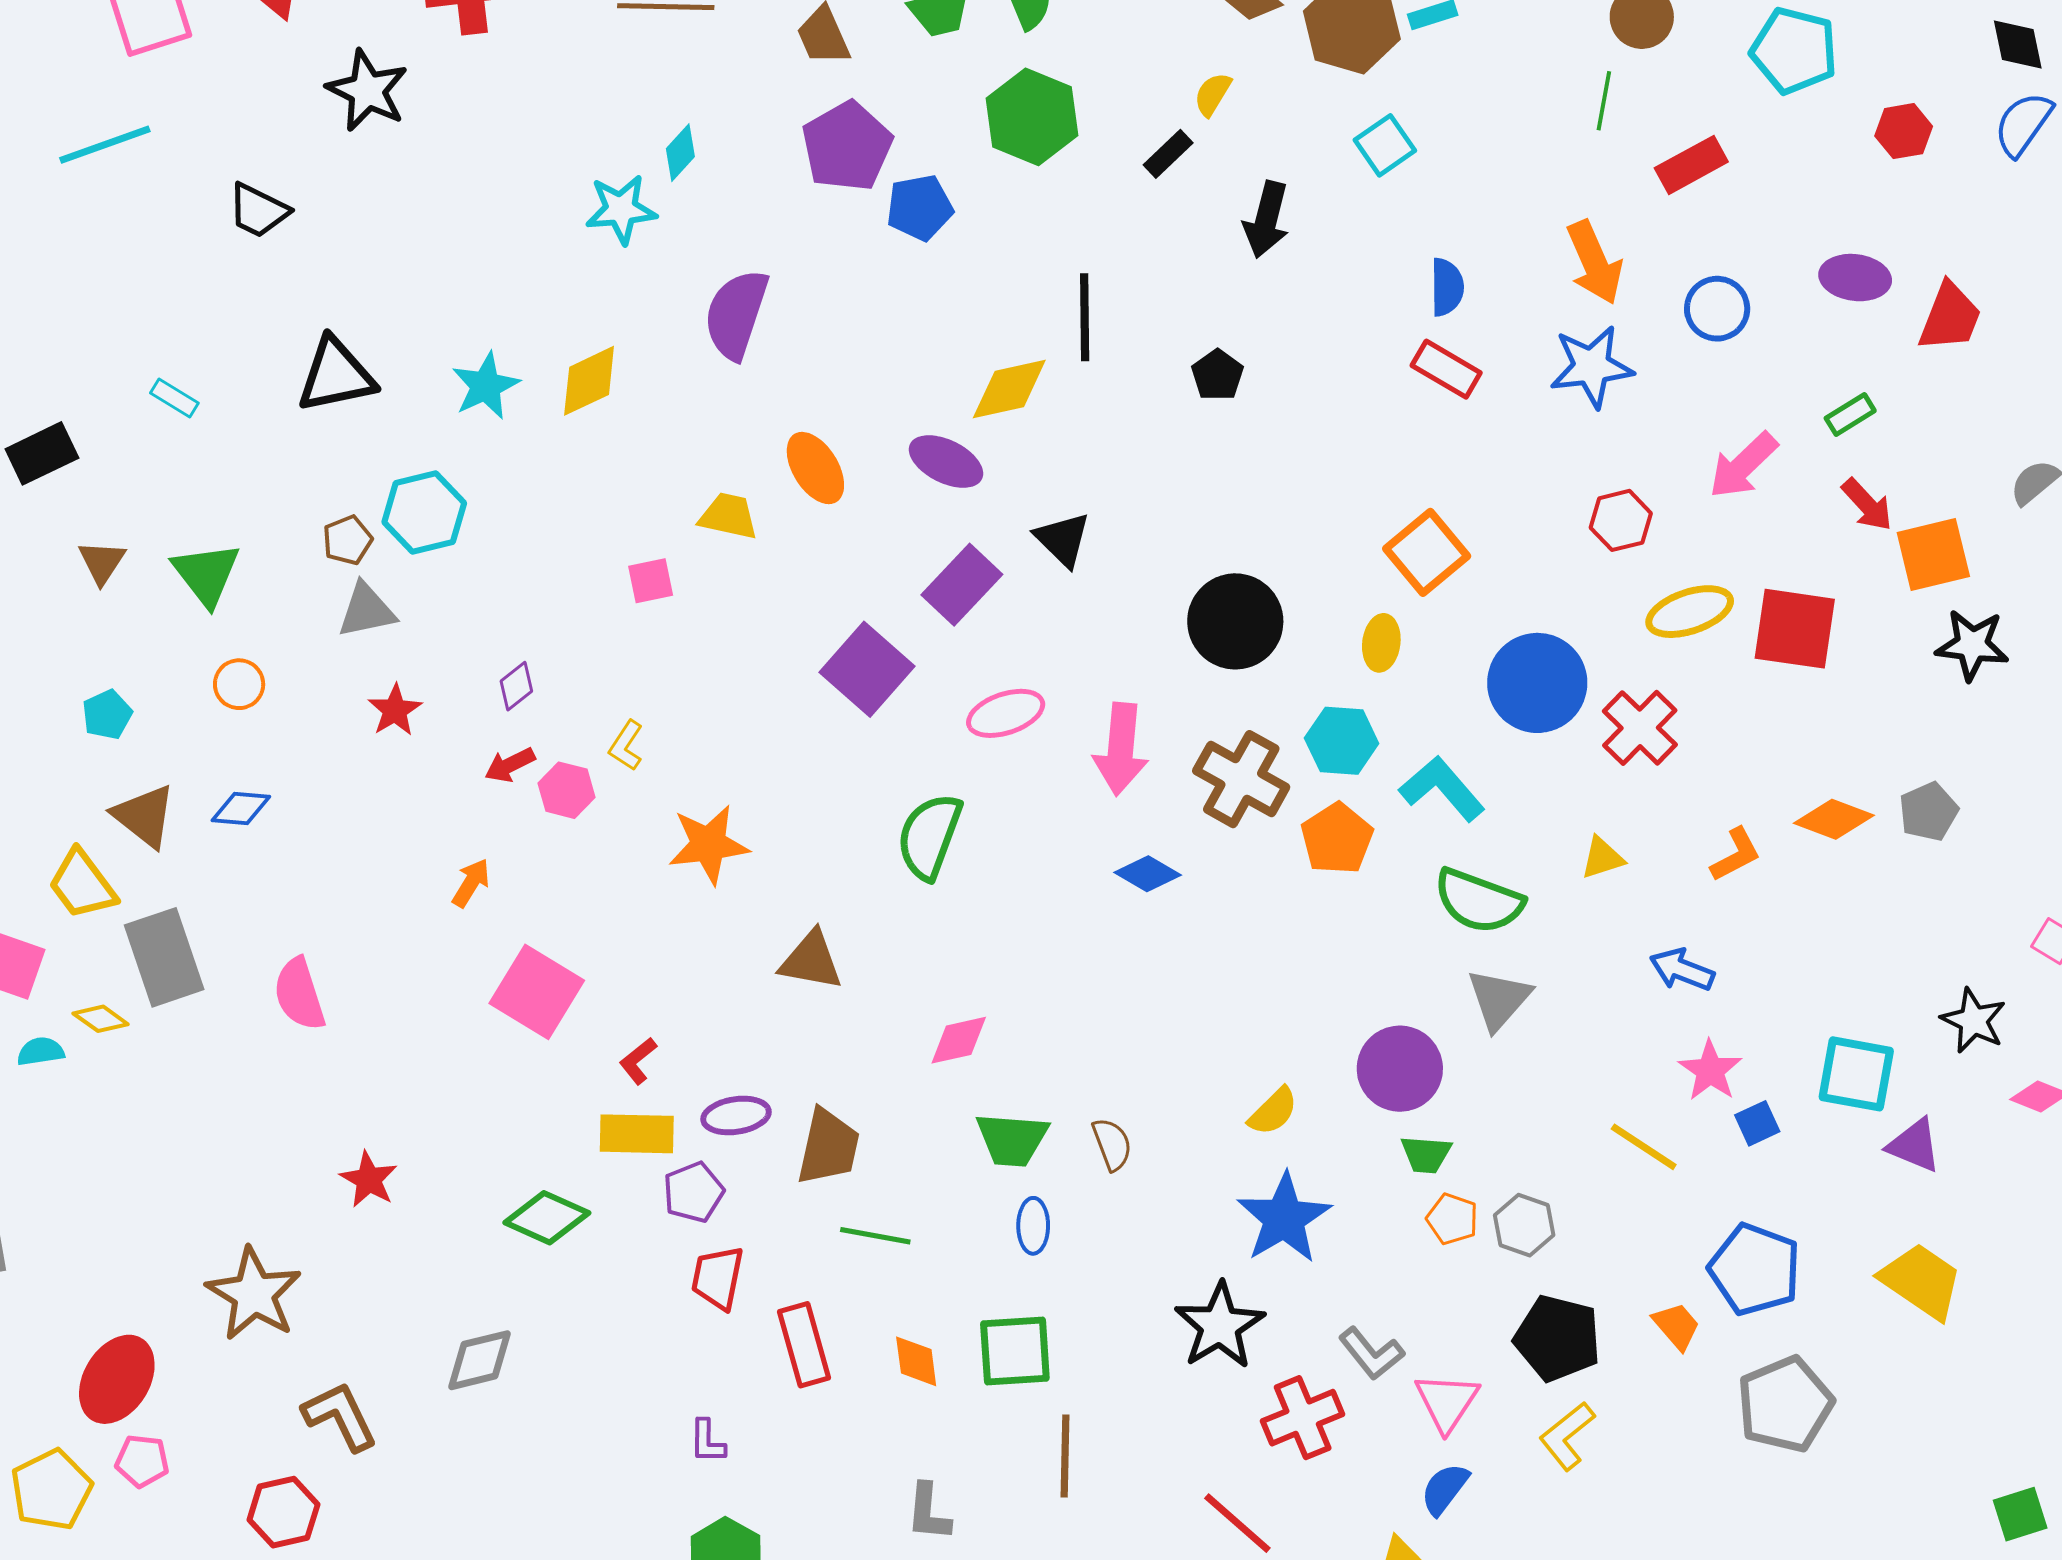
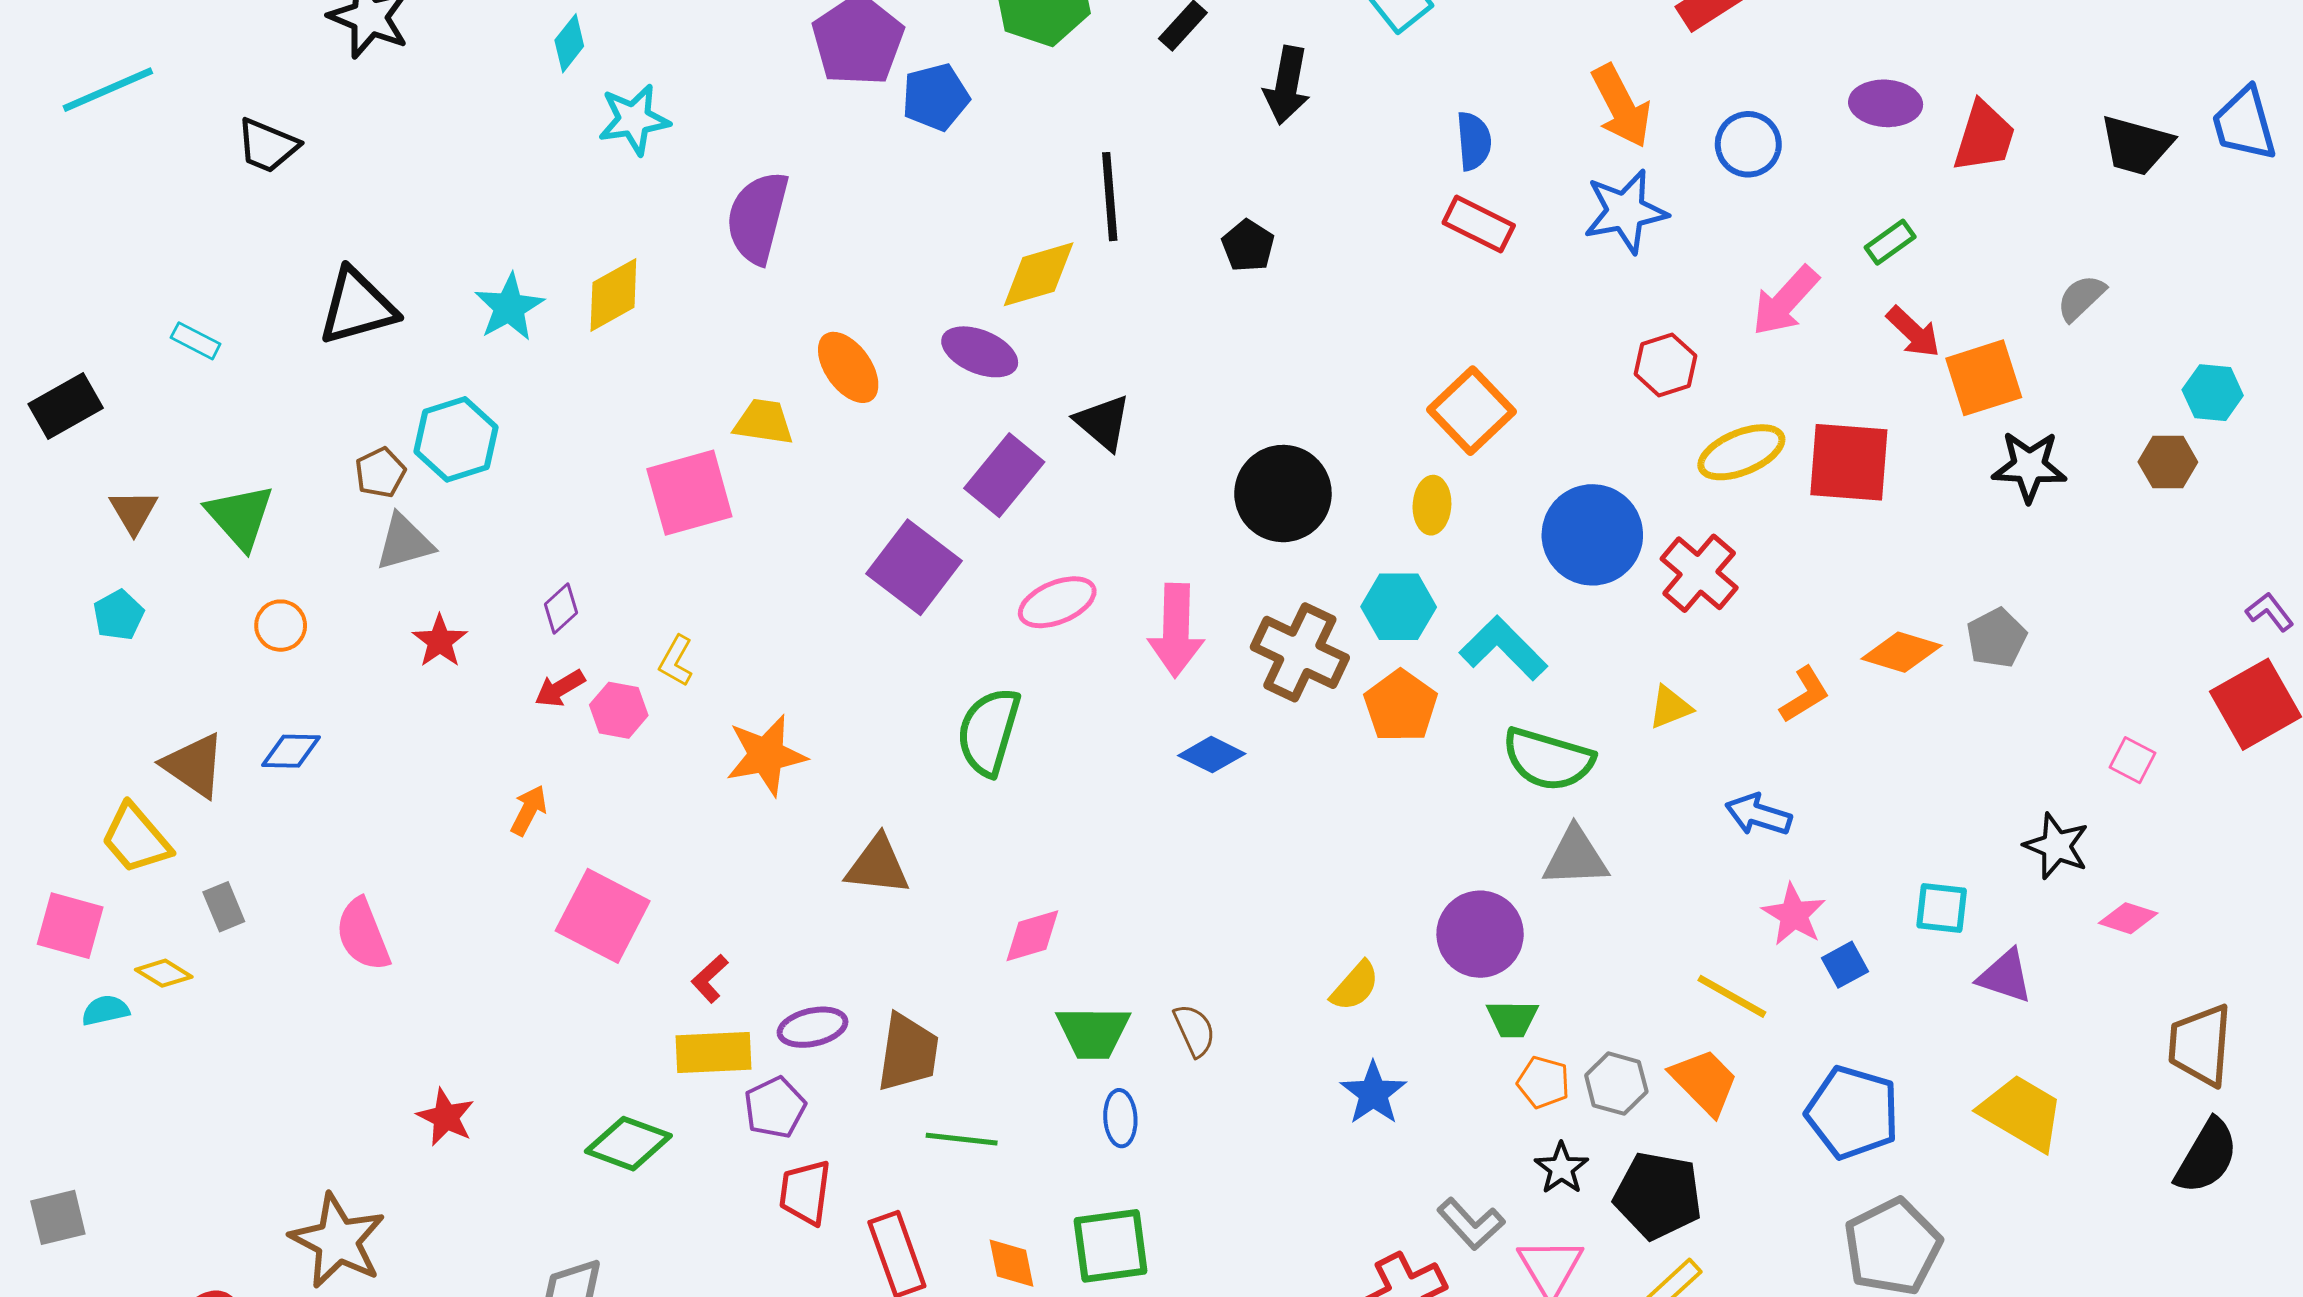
cyan diamond: (680, 153) -> (569, 43), moved
pink square: (651, 581) -> (689, 493), size x1.8
cyan pentagon: (107, 715) -> (118, 615), moved
gray rectangle: (164, 957) -> (224, 907), size x0.5
gray triangle: (1499, 999) -> (1575, 857), turned 50
cyan square: (1856, 1074) -> (1942, 908), size x0.7
blue star: (1284, 1218) -> (1373, 1093), size x0.7
black star: (1220, 1326) -> (1561, 1168), moved, size x0.6
orange trapezoid: (1676, 1326) -> (1704, 1082), moved, size x1.4

